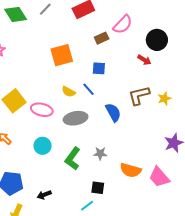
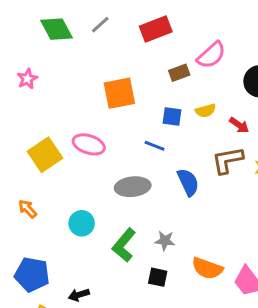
red arrow: (144, 60) -> (239, 125), moved
blue line: (88, 89) -> (154, 146), turned -32
yellow semicircle: (69, 92) -> (206, 111), moved, turned -48
pink ellipse: (42, 110) -> (89, 144), moved
black square: (98, 188) -> (158, 277), moved

